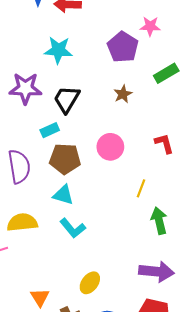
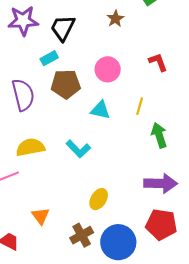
cyan triangle: (63, 195) -> (100, 110), moved
orange triangle: (40, 297) -> (41, 216), moved

